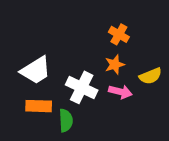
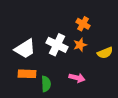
white cross: (82, 87) -> (57, 45), moved
pink arrow: (120, 92) -> (77, 78), moved

